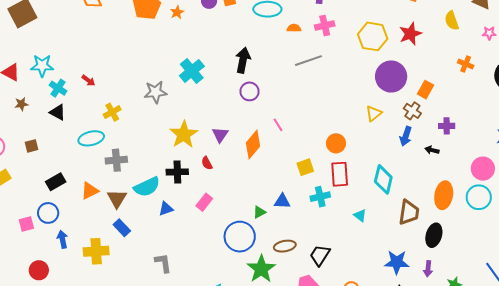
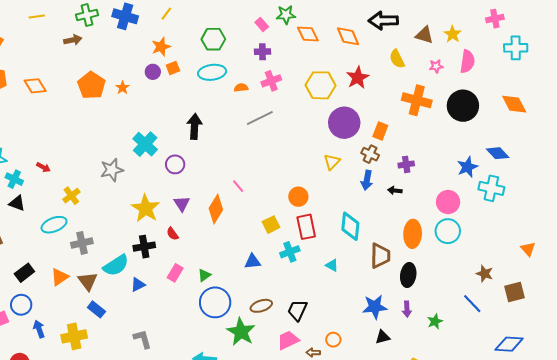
orange cross: (466, 64) -> (417, 100), size x1.8
purple circle: (250, 91) -> (175, 164), moved
green triangle: (259, 212) -> (204, 275), moved

